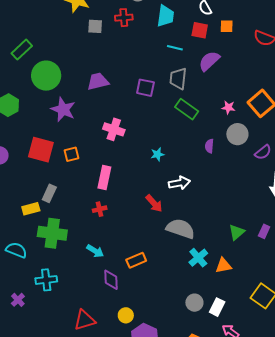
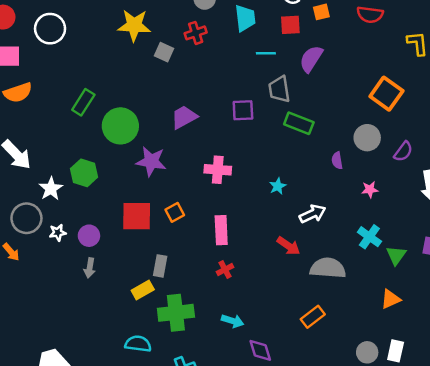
gray square: (95, 26) -> (164, 52), turned 35
pink star: (228, 107) -> (370, 190), moved
cyan cross: (198, 258) -> (369, 237), moved
orange rectangle: (136, 260) -> (313, 317), moved

